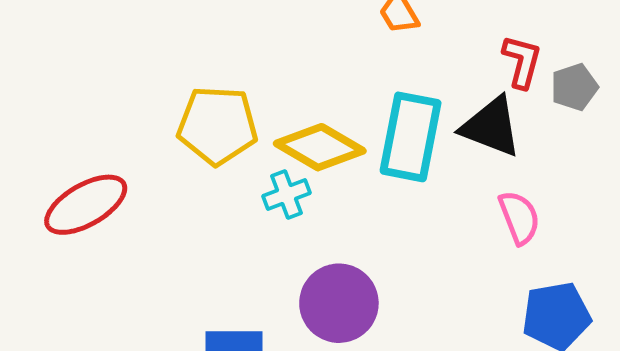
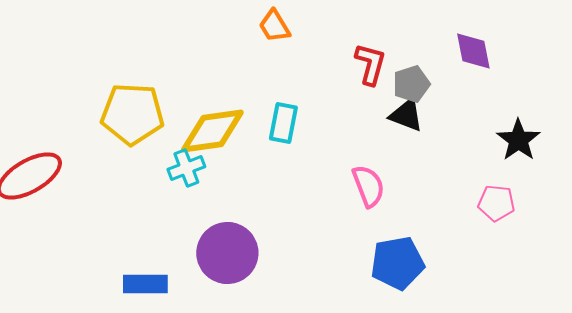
black triangle: (491, 127) -> (406, 115), moved, size x0.7
cyan rectangle: (411, 137) -> (283, 123), size x0.6
yellow diamond: (320, 147) -> (212, 131), turned -38

